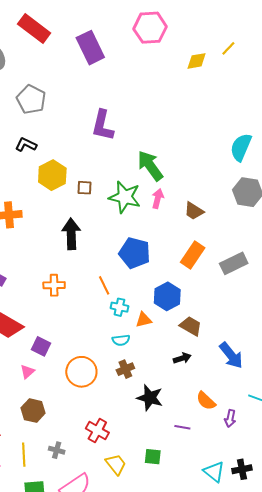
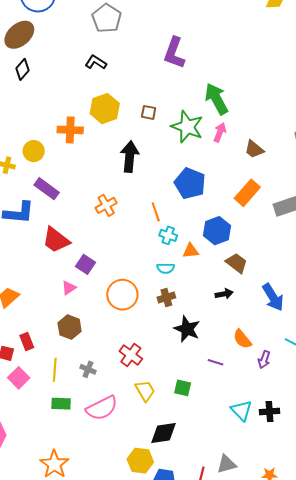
yellow hexagon: (52, 175) -> (105, 109), moved
orange cross: (54, 285) -> (106, 205), turned -35

